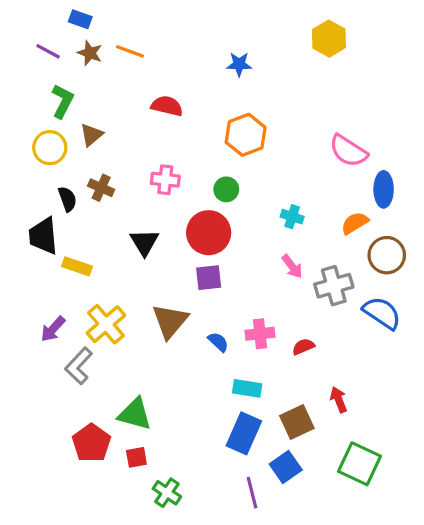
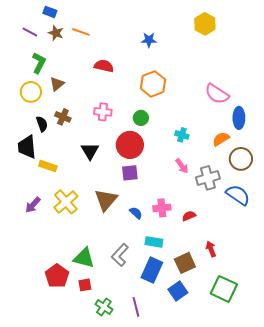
gray L-shape: (79, 366) -> (120, 255), moved
purple line: (252, 493) -> (136, 307), moved

